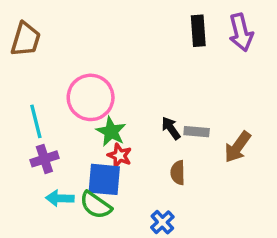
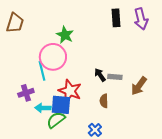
cyan line: (36, 121) -> (42, 71), moved
green star: (111, 132) -> (65, 35), moved
red star: (120, 156) -> (70, 91), size x1.6
cyan arrow: (60, 198) -> (43, 108), moved
green semicircle: (96, 205) -> (56, 120), turned 108

